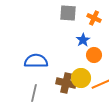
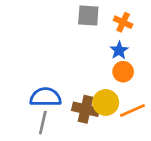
blue star: (83, 40) -> (119, 50), moved
blue semicircle: (36, 61) -> (45, 97), moved

